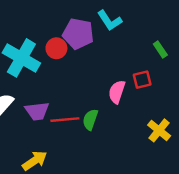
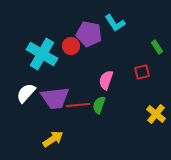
pink semicircle: (117, 92) -> (106, 80), moved
purple trapezoid: (37, 111) -> (55, 98), size x1.4

